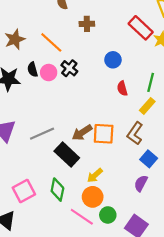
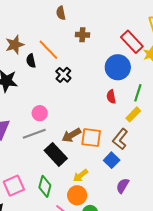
blue circle: (113, 60) -> (118, 67), moved, size x1.6
black semicircle: (33, 69) -> (31, 61), moved
pink circle: (49, 73) -> (40, 113), moved
blue square: (149, 159) -> (112, 160), moved

